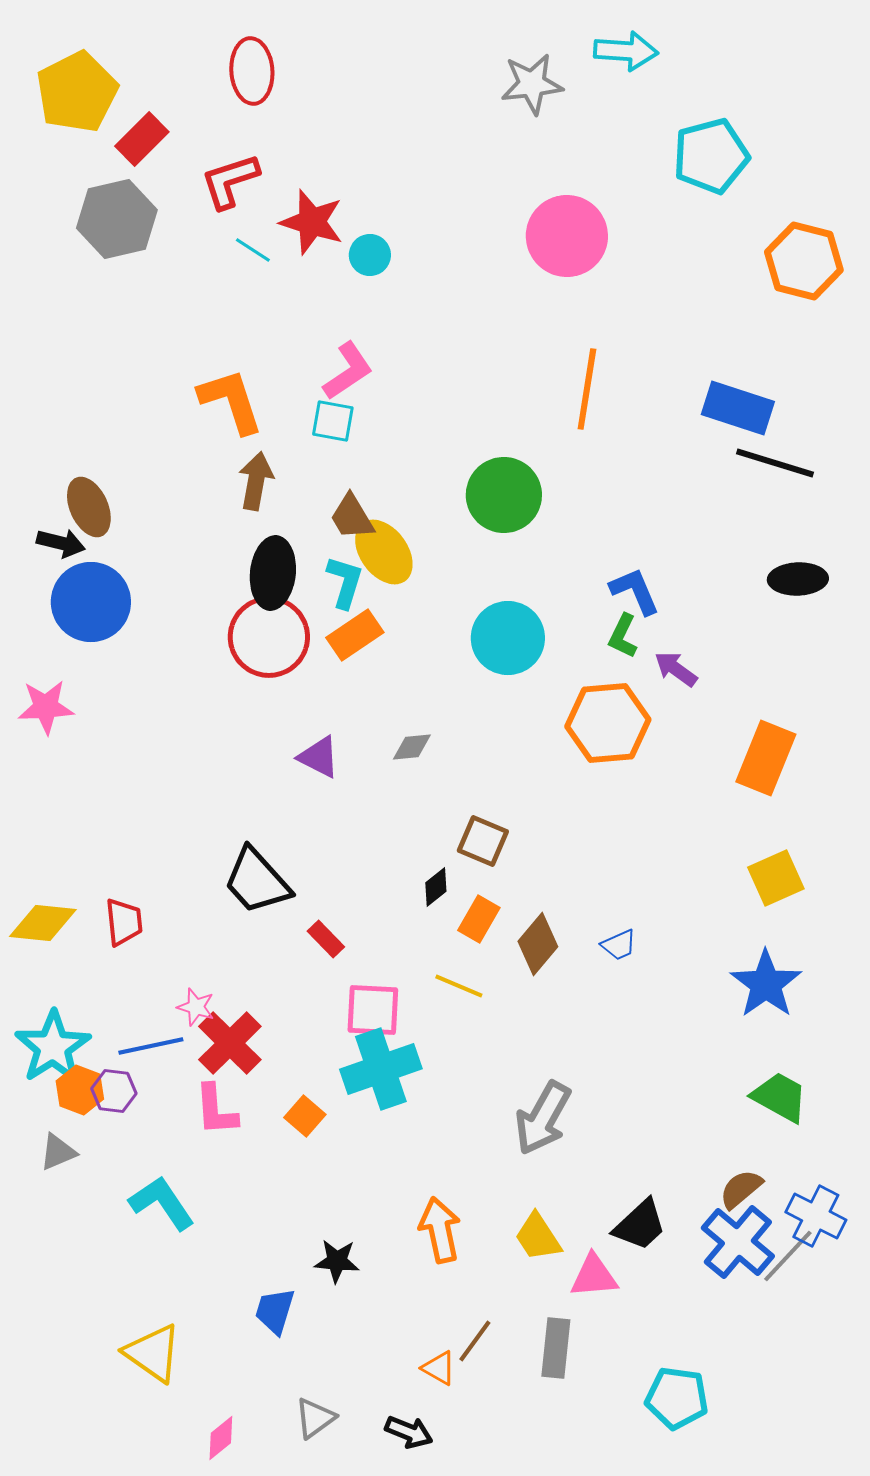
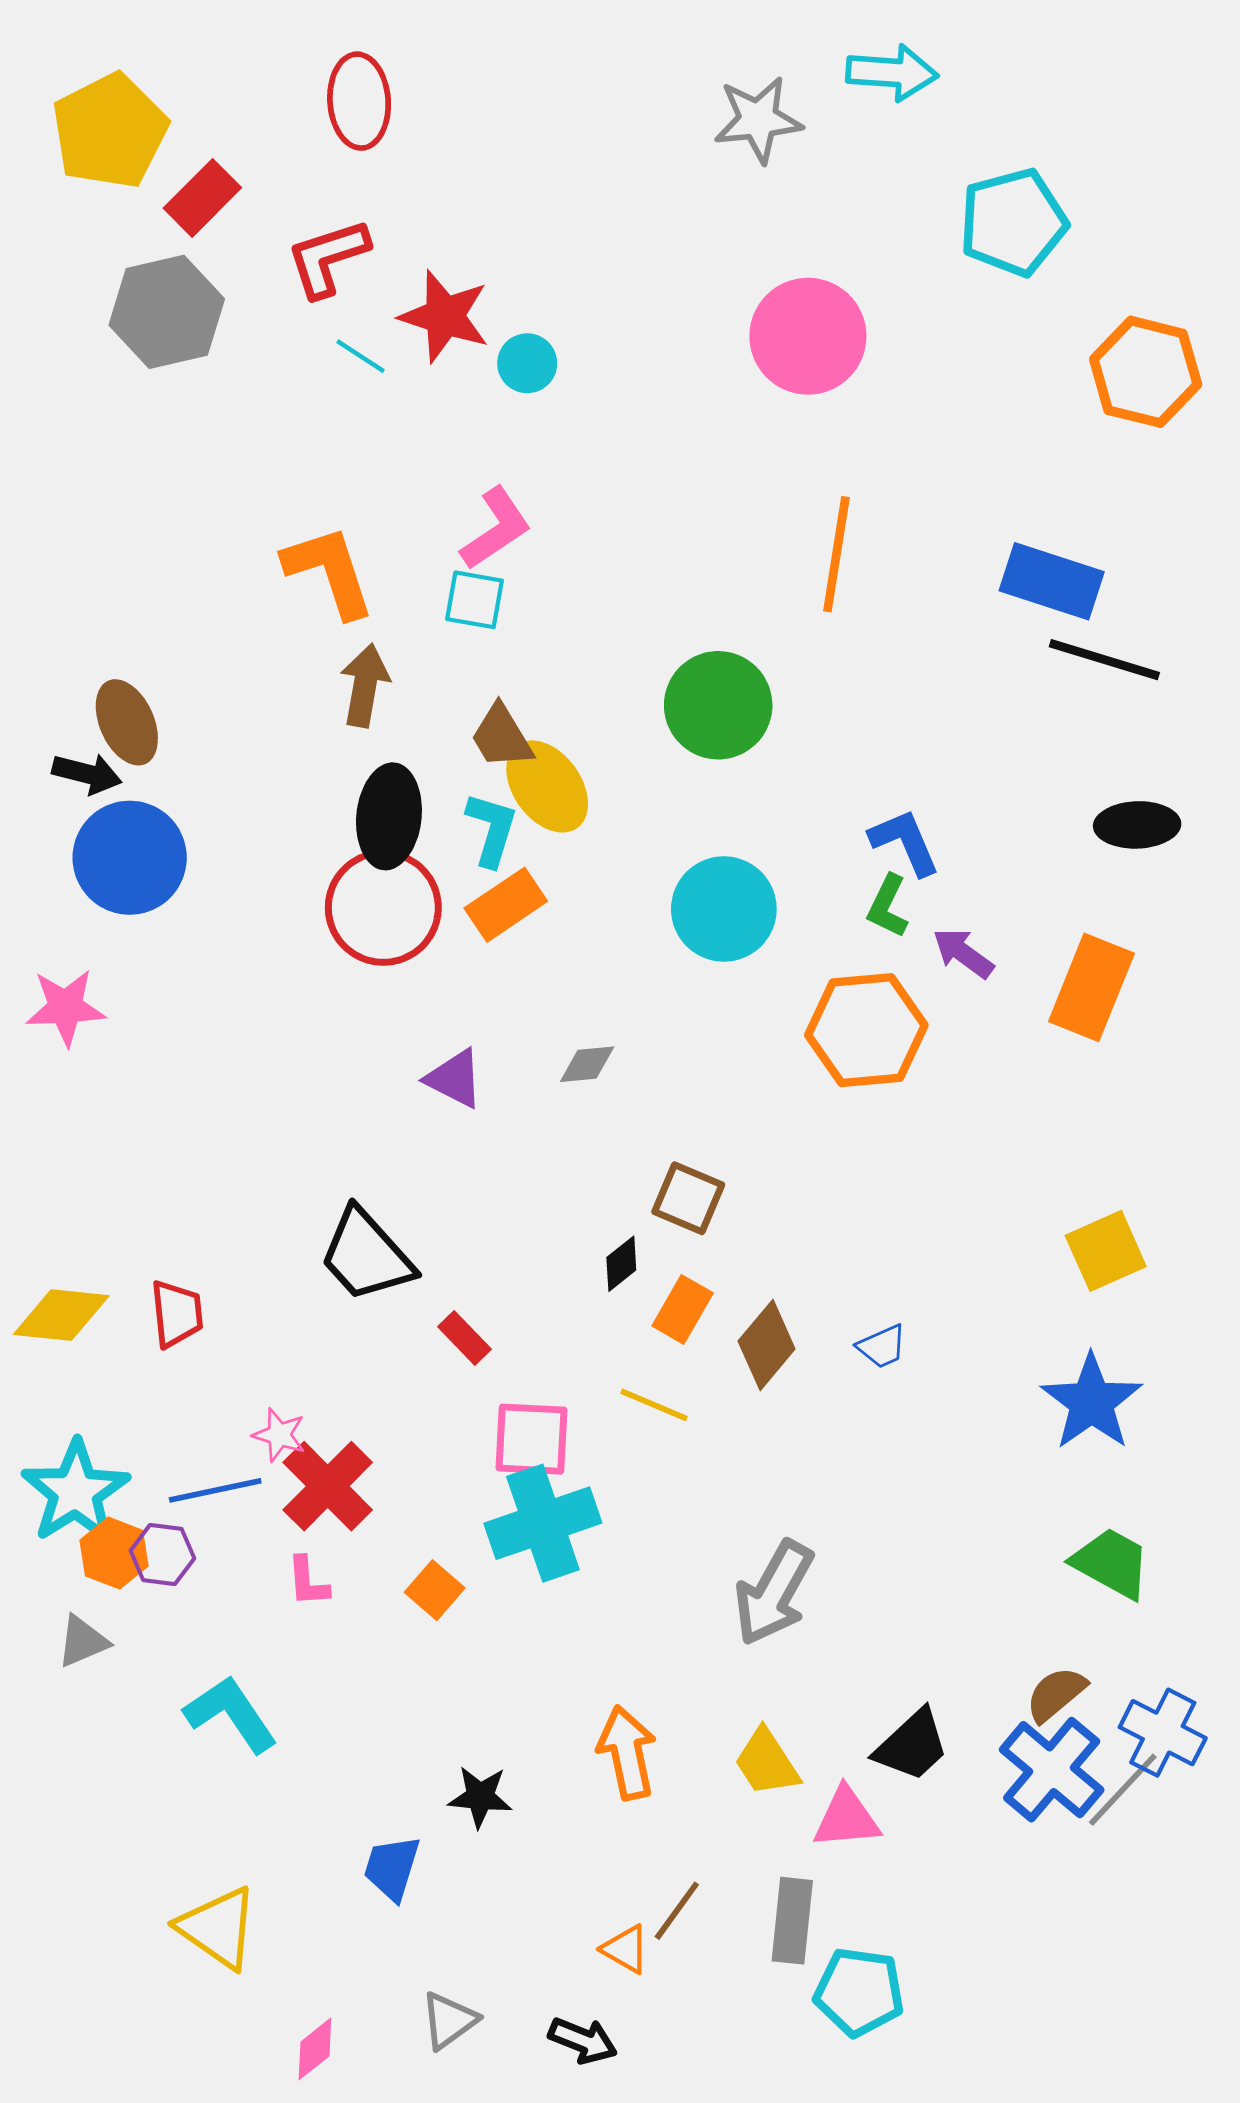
orange rectangle: (766, 758) -> (1091, 987), moved
pink L-shape: (216, 1110) -> (308, 1582), size x0.7
cyan pentagon: (677, 1398) -> (859, 1992), moved

